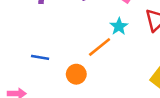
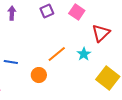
cyan star: (119, 26) -> (84, 54), moved

